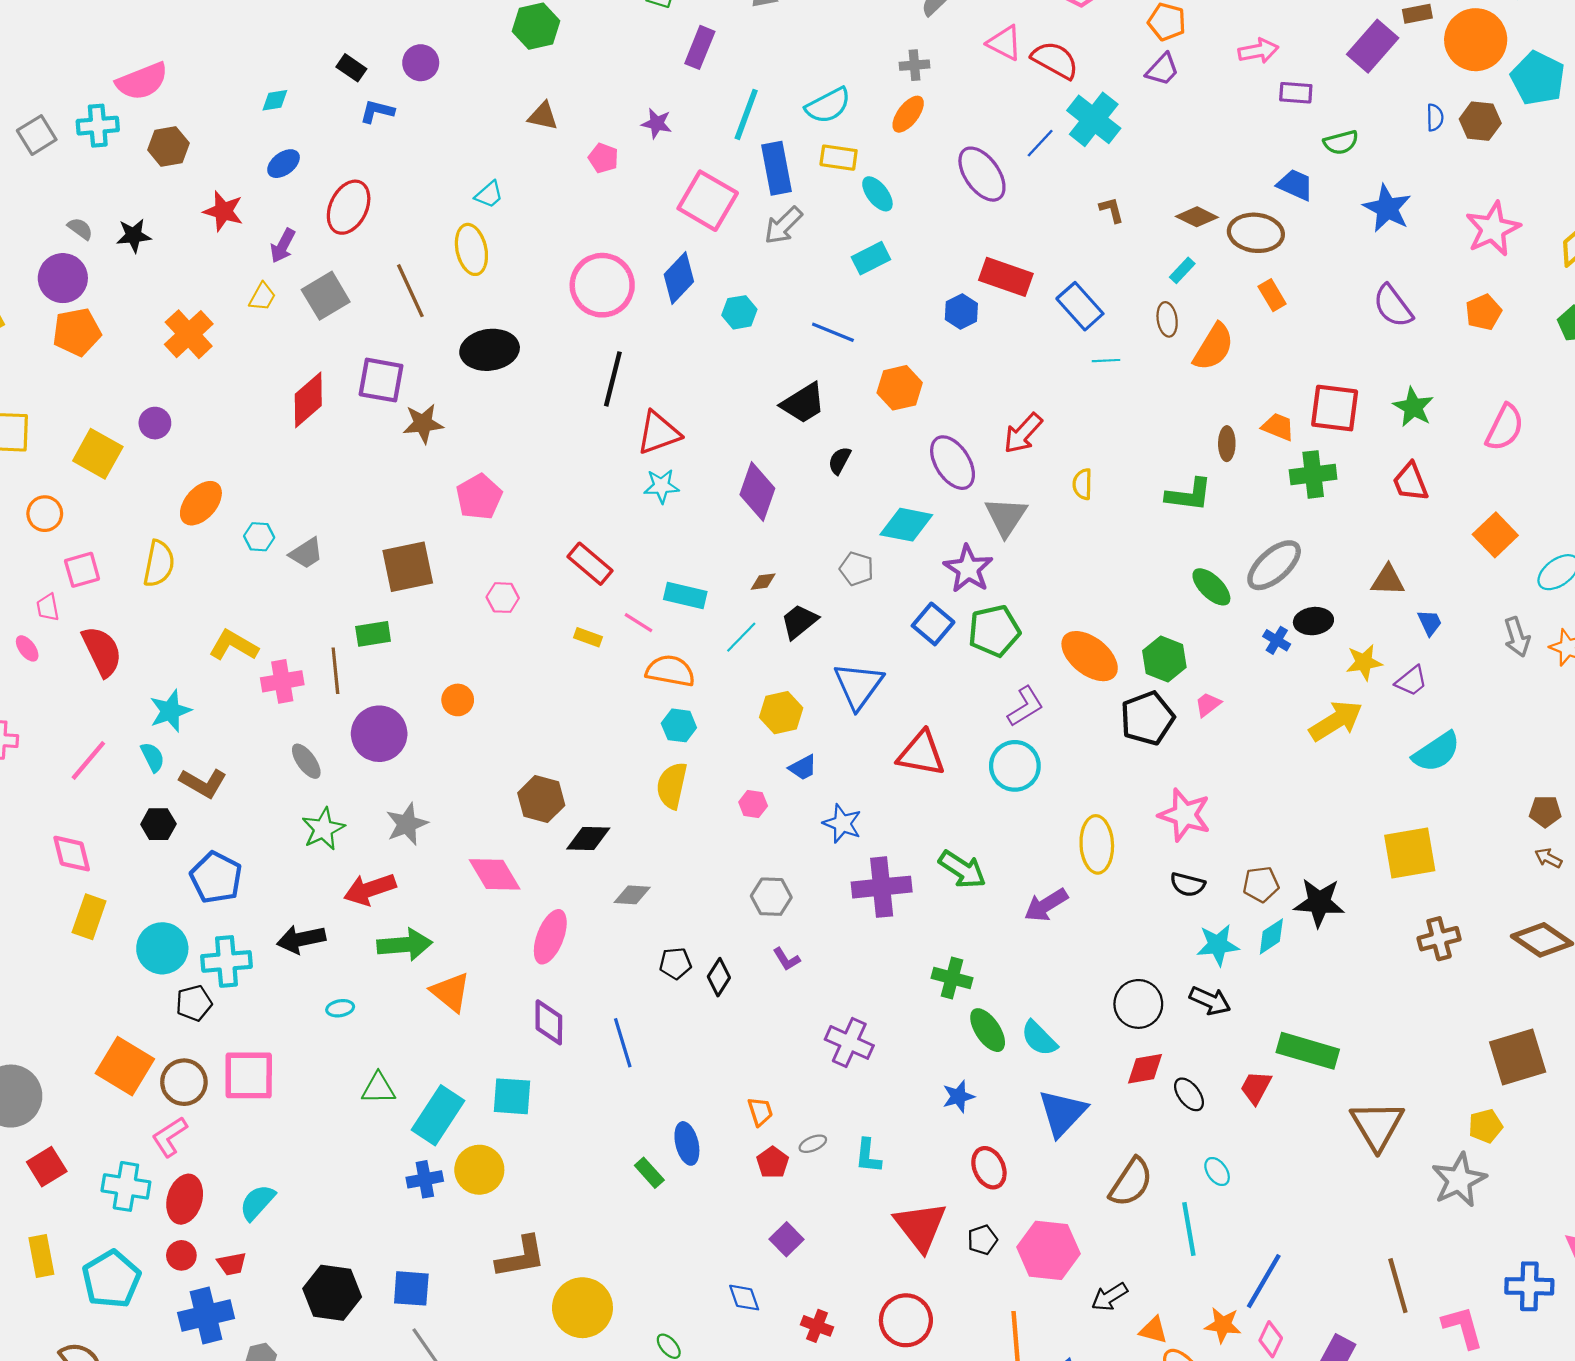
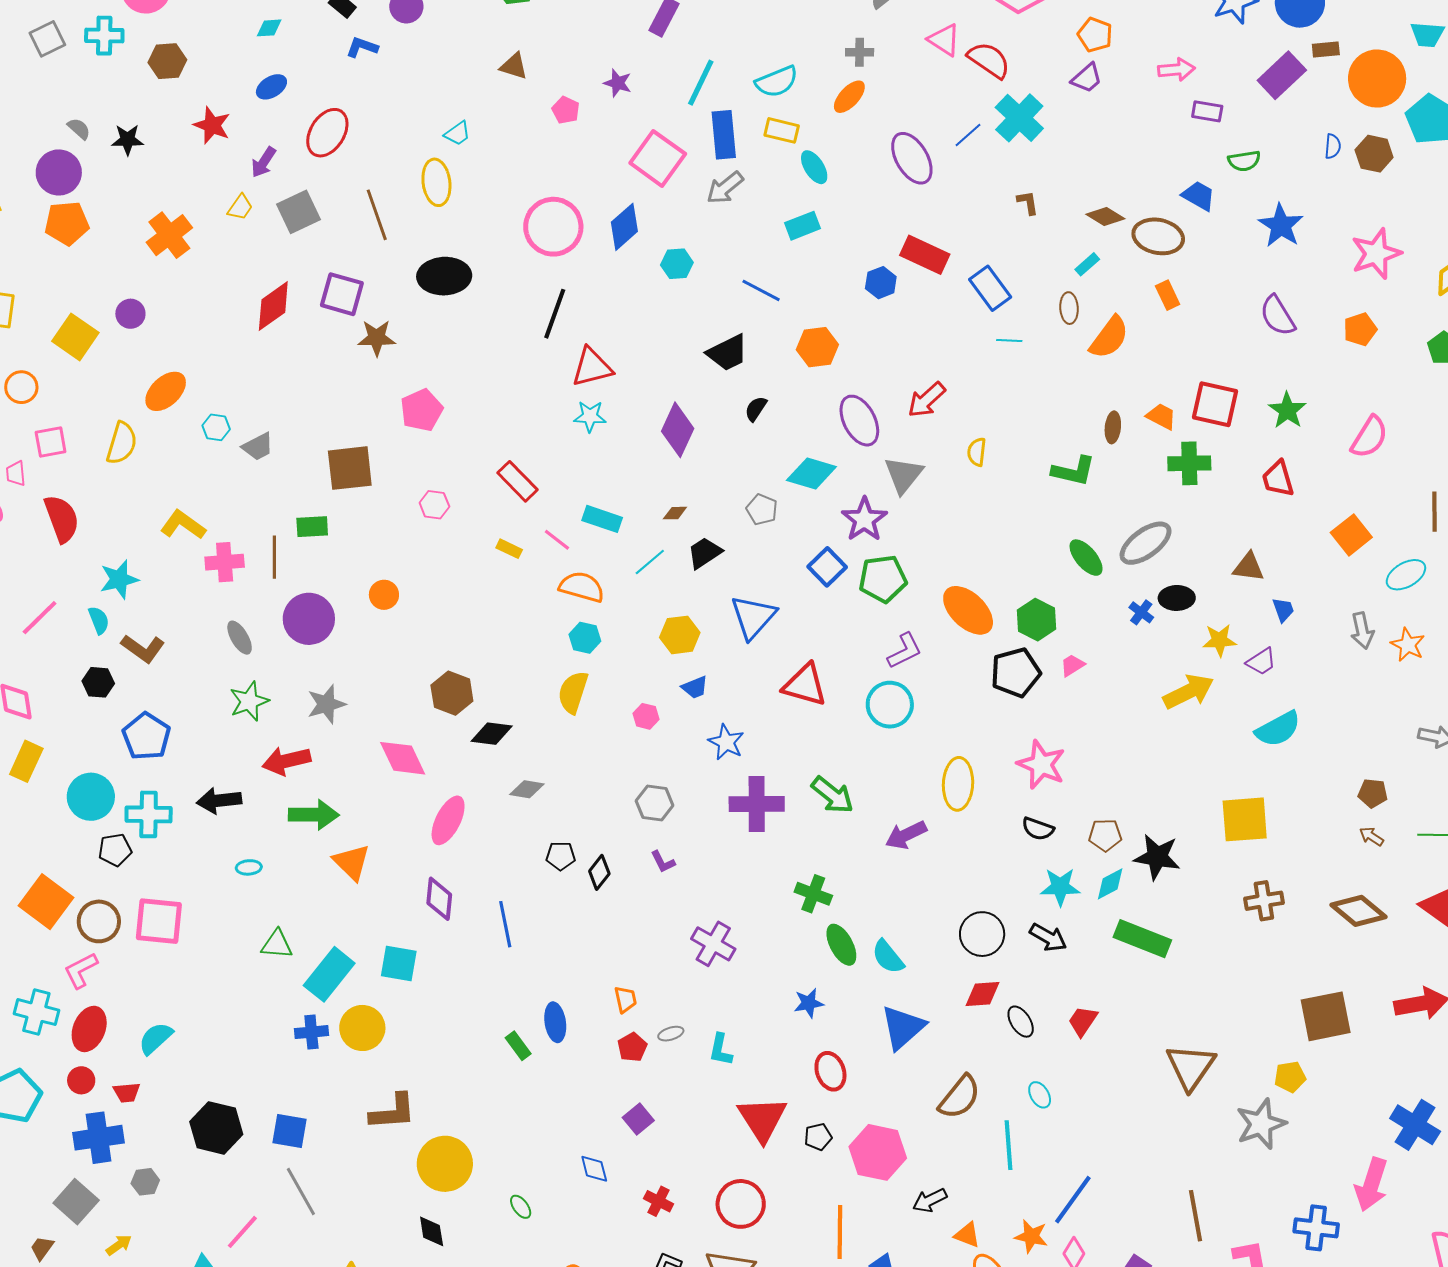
green rectangle: (1308, 1051) -> (1142, 939), moved

